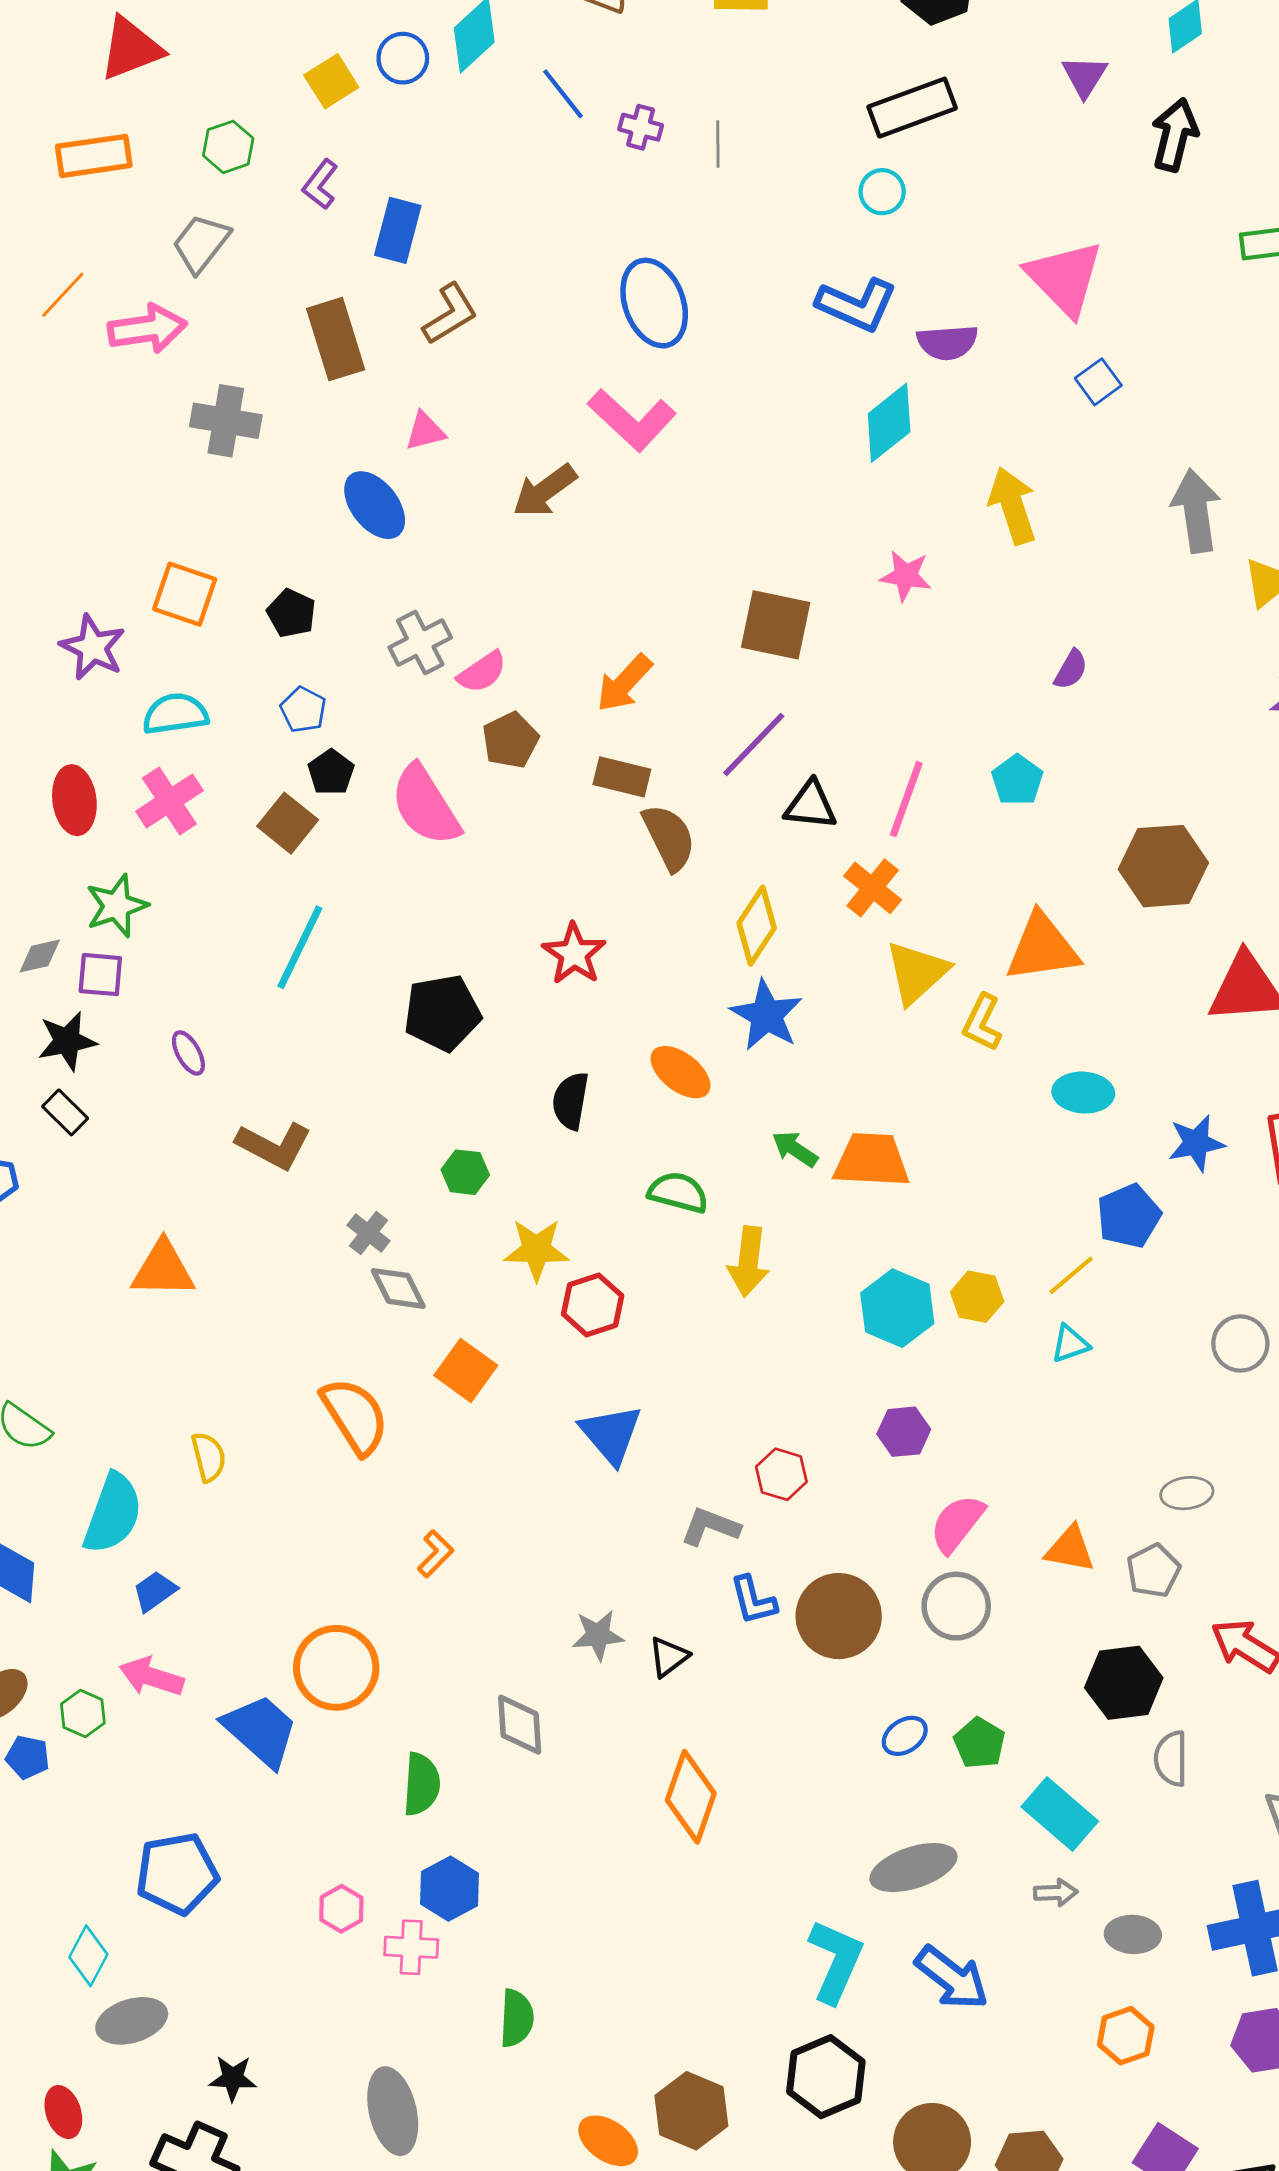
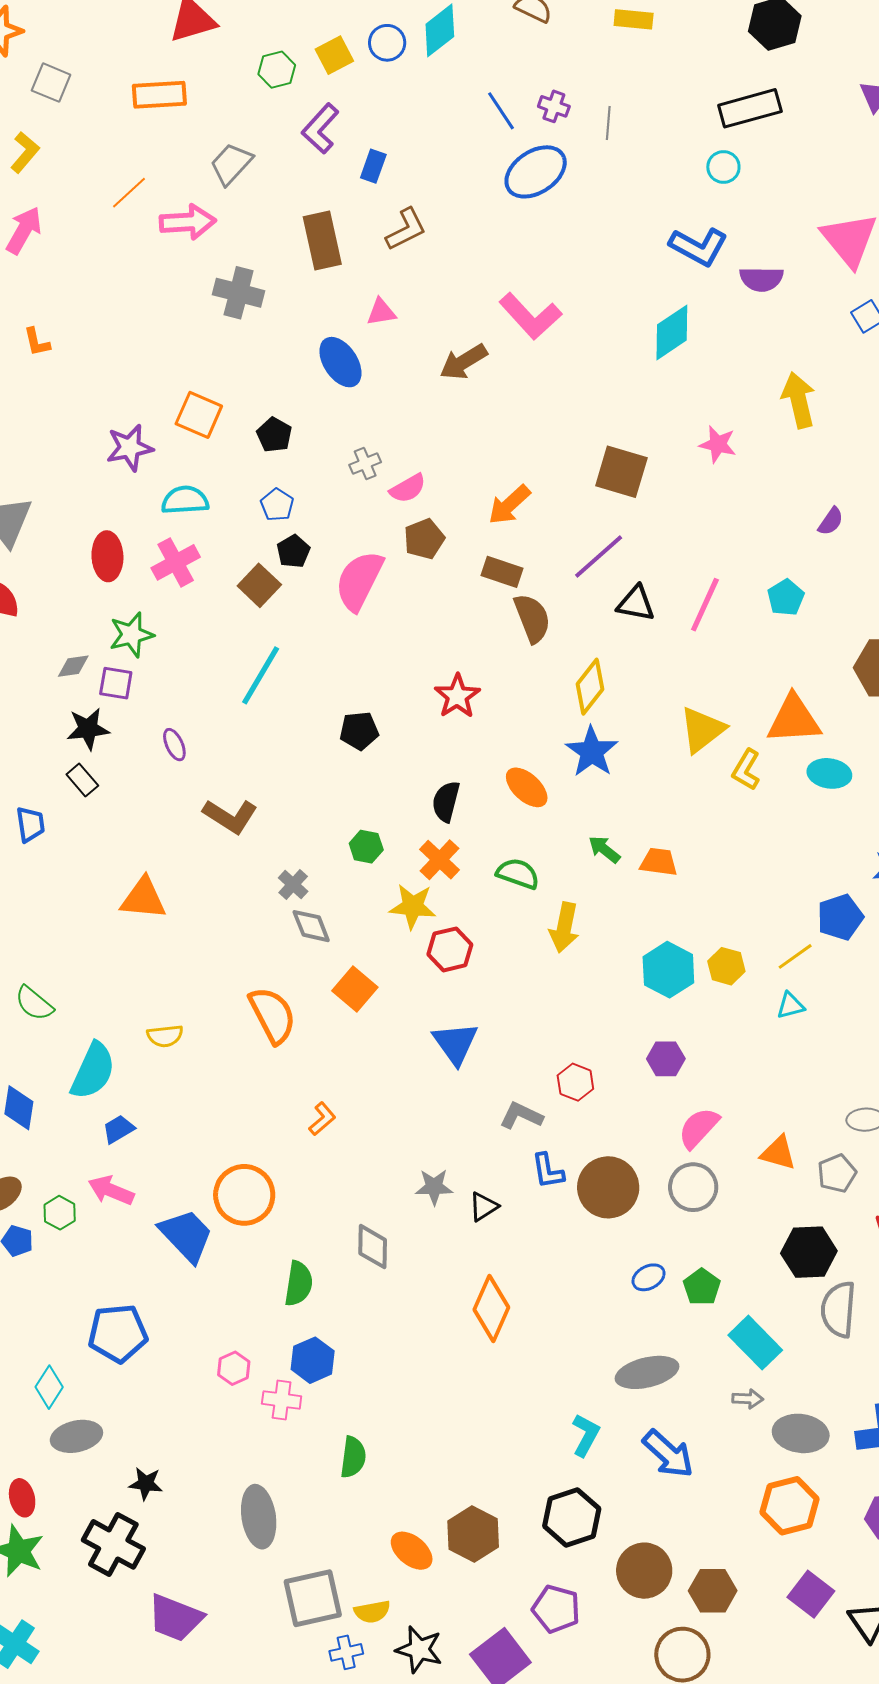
blue line: (563, 94) -> (501, 111), moved
green hexagon: (228, 147) -> (277, 70), moved
purple L-shape: (320, 184) -> (320, 129), size x1.4
blue rectangle: (398, 230) -> (373, 166), size x0.7
blue ellipse: (654, 303) -> (536, 172), moved, turned 72
cyan diamond: (889, 423) -> (672, 332), moved
gray cross: (420, 643) -> (365, 463), size x0.7
purple star: (93, 647) -> (130, 448), turned 30
pink semicircle: (425, 805) -> (359, 581), turned 54
orange cross: (873, 888) -> (440, 860), moved
black pentagon: (442, 1013) -> (359, 731), size x0.7
cyan ellipse: (1083, 1093) -> (829, 773), moved
orange trapezoid: (871, 1160) -> (659, 862), size x0.7
yellow semicircle: (209, 1457) -> (165, 1036), turned 93
gray semicircle: (1171, 1759) -> (838, 1309), size x1.4
gray ellipse: (1133, 1934) -> (801, 1433), size x1.4
cyan L-shape: (836, 1961) -> (586, 1435), size x0.7
orange hexagon: (1126, 2036) -> (790, 1506), size x1.4

